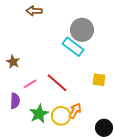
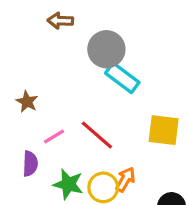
gray circle: (82, 30) -> (106, 49), moved
yellow square: (99, 80) -> (164, 130), size x1.5
green star: (39, 114) -> (68, 184), turned -30

